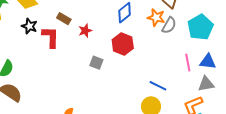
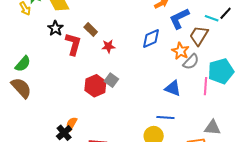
red hexagon: (123, 44) -> (95, 86), moved
blue triangle: (208, 62) -> (173, 88), moved
pink line: (188, 63) -> (206, 86), moved
blue line: (158, 86) -> (165, 118), turned -36

